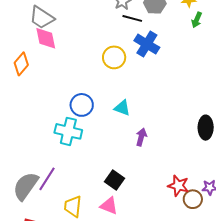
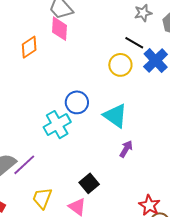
black line: (132, 18) -> (134, 43), moved
cyan triangle: (122, 108) -> (115, 116), size x1.5
cyan cross: (68, 131) -> (57, 125), turned 32

